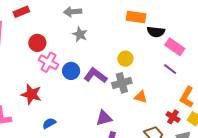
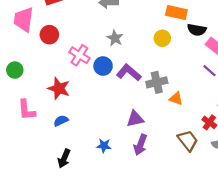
gray star: (80, 34) -> (115, 38), moved
red circle: (37, 43) -> (49, 35), moved
yellow circle: (125, 59) -> (162, 38), moved
blue semicircle: (49, 123) -> (61, 121), moved

